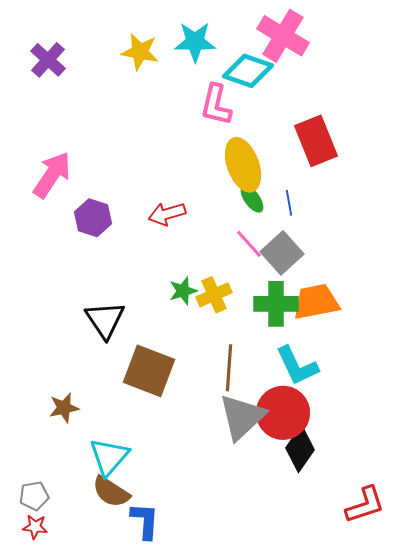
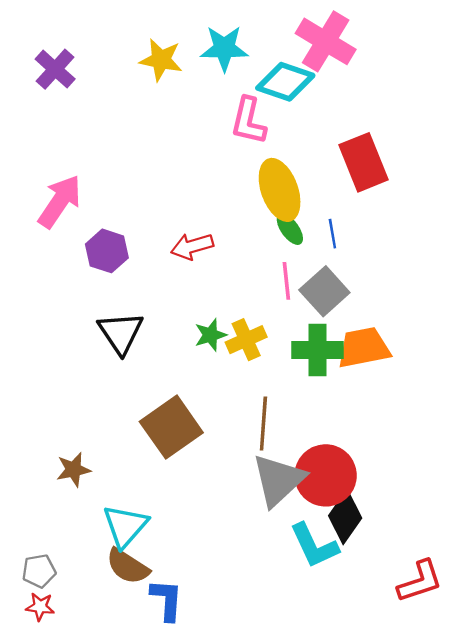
pink line: (249, 244) -> (286, 281), turned 36
black triangle: (105, 320) -> (121, 333), moved
cyan L-shape: (297, 366) -> (314, 546), moved
brown square: (149, 371) -> (171, 427), turned 34

